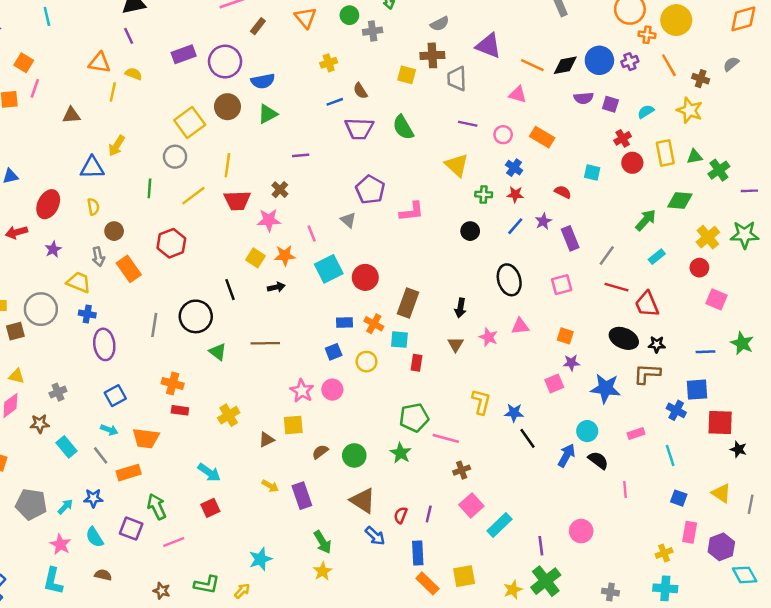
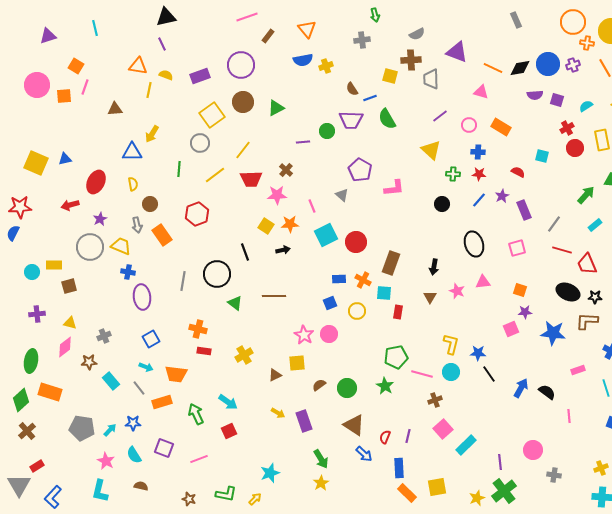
green circle: (349, 15) -> (327, 131), moved
purple rectangle: (184, 54) -> (200, 76), moved
blue semicircle: (263, 81) -> (303, 60), moved
blue line: (335, 102) -> (370, 98), moved
purple line: (468, 124) -> (440, 116), turned -49
yellow line: (227, 165) -> (243, 150), turned 30
blue cross: (514, 168) -> (478, 152), turned -32
gray circle: (41, 309) -> (90, 247), moved
cyan circle: (587, 431) -> (451, 372), moved
green arrow: (157, 507) -> (196, 414), moved
gray cross: (610, 592) -> (554, 475), moved

